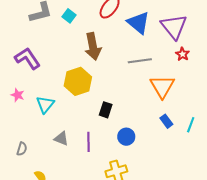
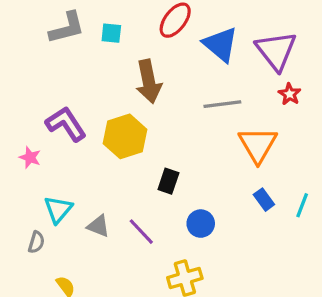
cyan square: (69, 16) -> (111, 33), turned -32
purple L-shape: (27, 58) -> (66, 124), moved
cyan triangle: (45, 104) -> (58, 209), moved
purple line: (89, 142) -> (141, 232), turned -42

